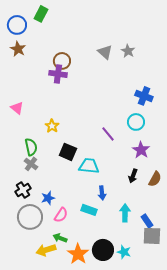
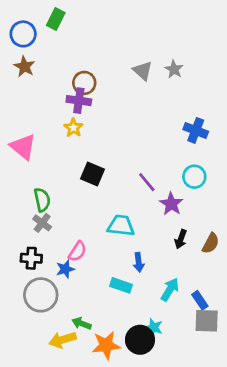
pink triangle: (17, 108) -> (23, 147), size x1.5
cyan circle: (136, 122) -> (194, 177), moved
yellow star: (52, 126) -> (73, 128), moved
purple star: (141, 150) -> (171, 204), moved
black square: (68, 152) -> (92, 174), moved
black cross: (23, 190) -> (31, 258), turned 35
cyan arrow: (125, 213) -> (170, 289), turned 30
pink semicircle: (61, 215) -> (77, 251), moved
cyan star: (124, 252) -> (154, 328), moved
orange star: (78, 254) -> (106, 345), turned 30

